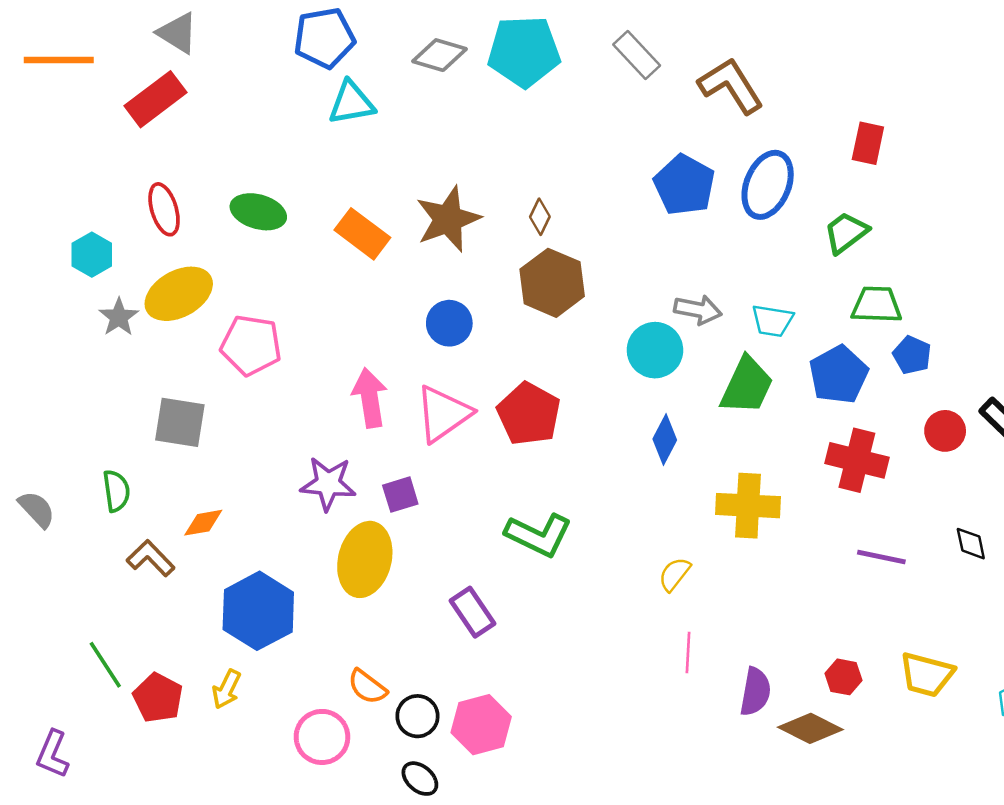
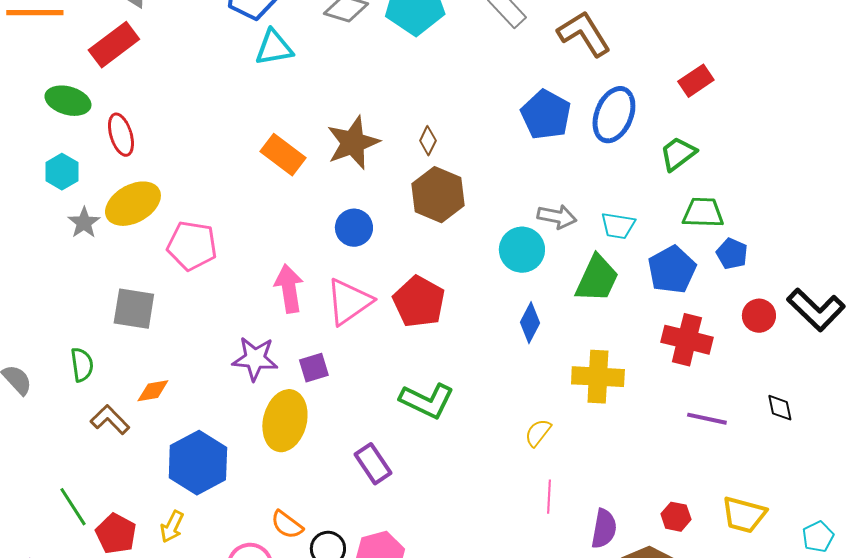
red rectangle: (868, 143) -> (696, 81), turned 44
green ellipse: (258, 212) -> (68, 101), moved

